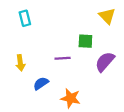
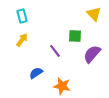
purple line: (63, 58) -> (55, 51), turned 56
yellow arrow: (20, 63) -> (22, 40), moved, turned -136

